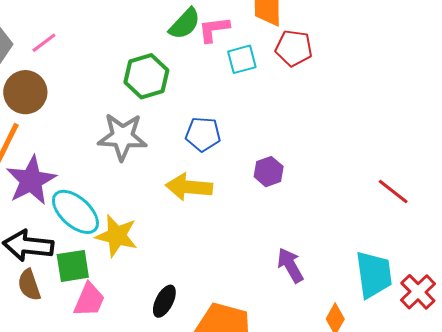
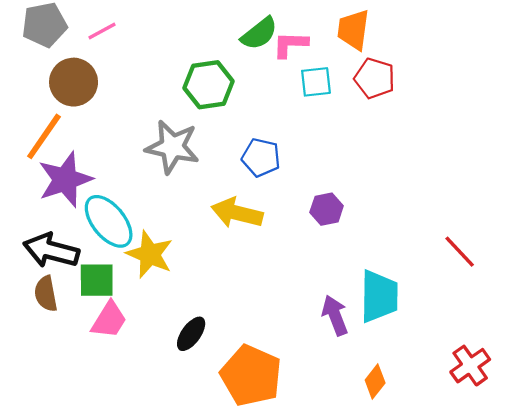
cyan trapezoid: (374, 274) -> (379, 296), moved

